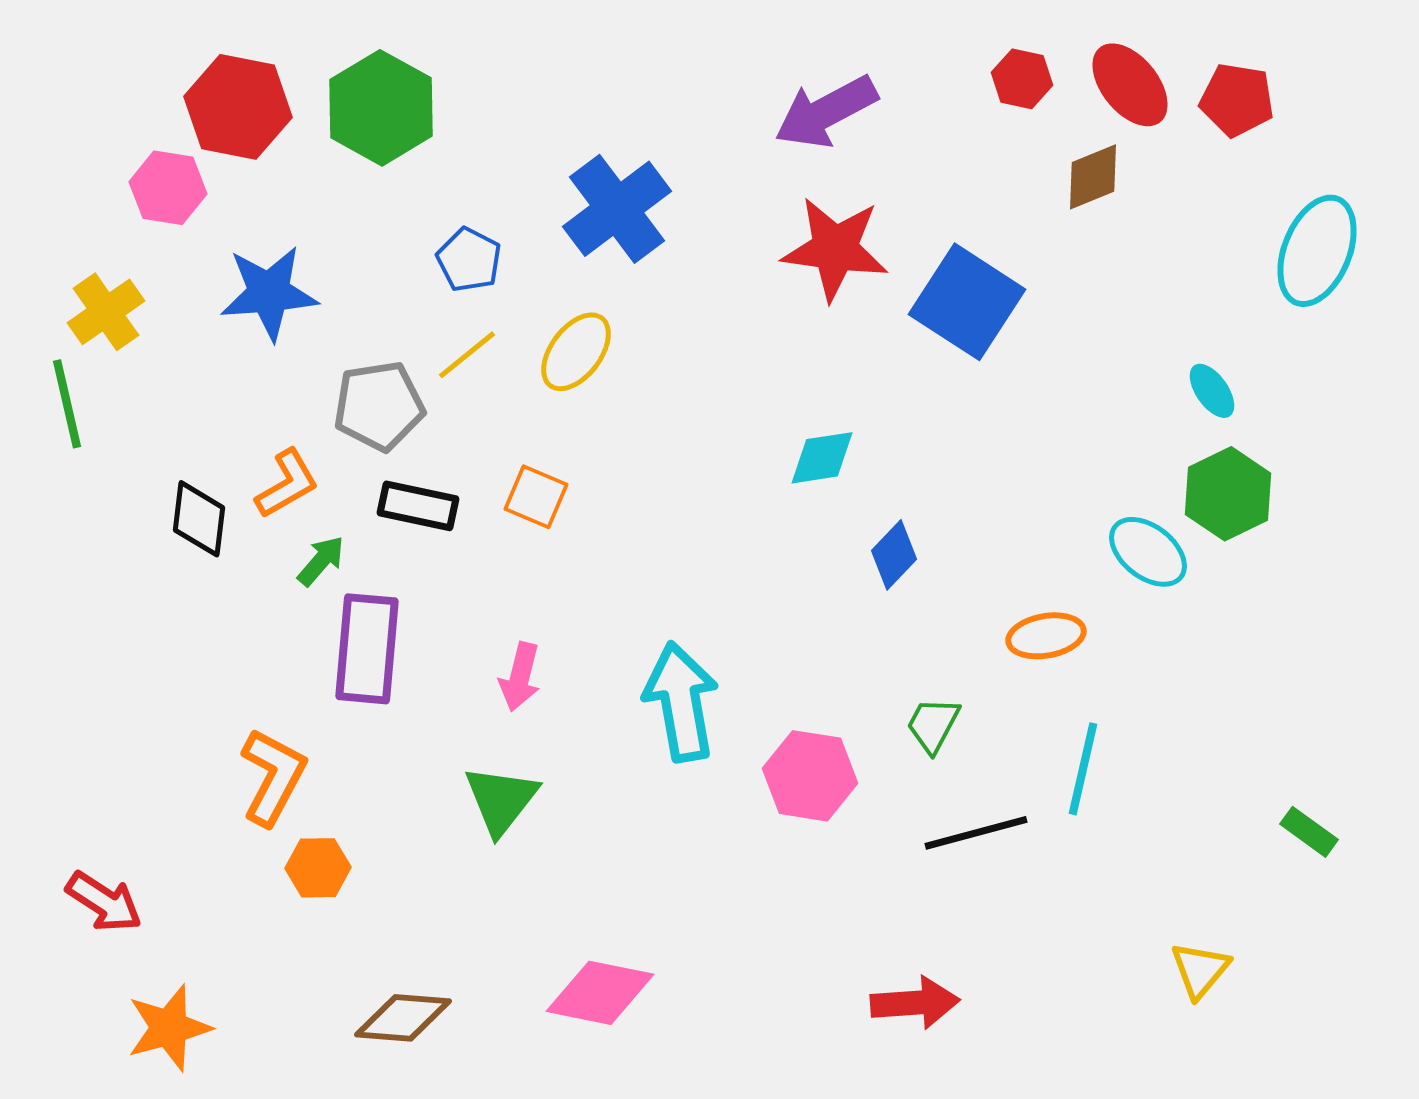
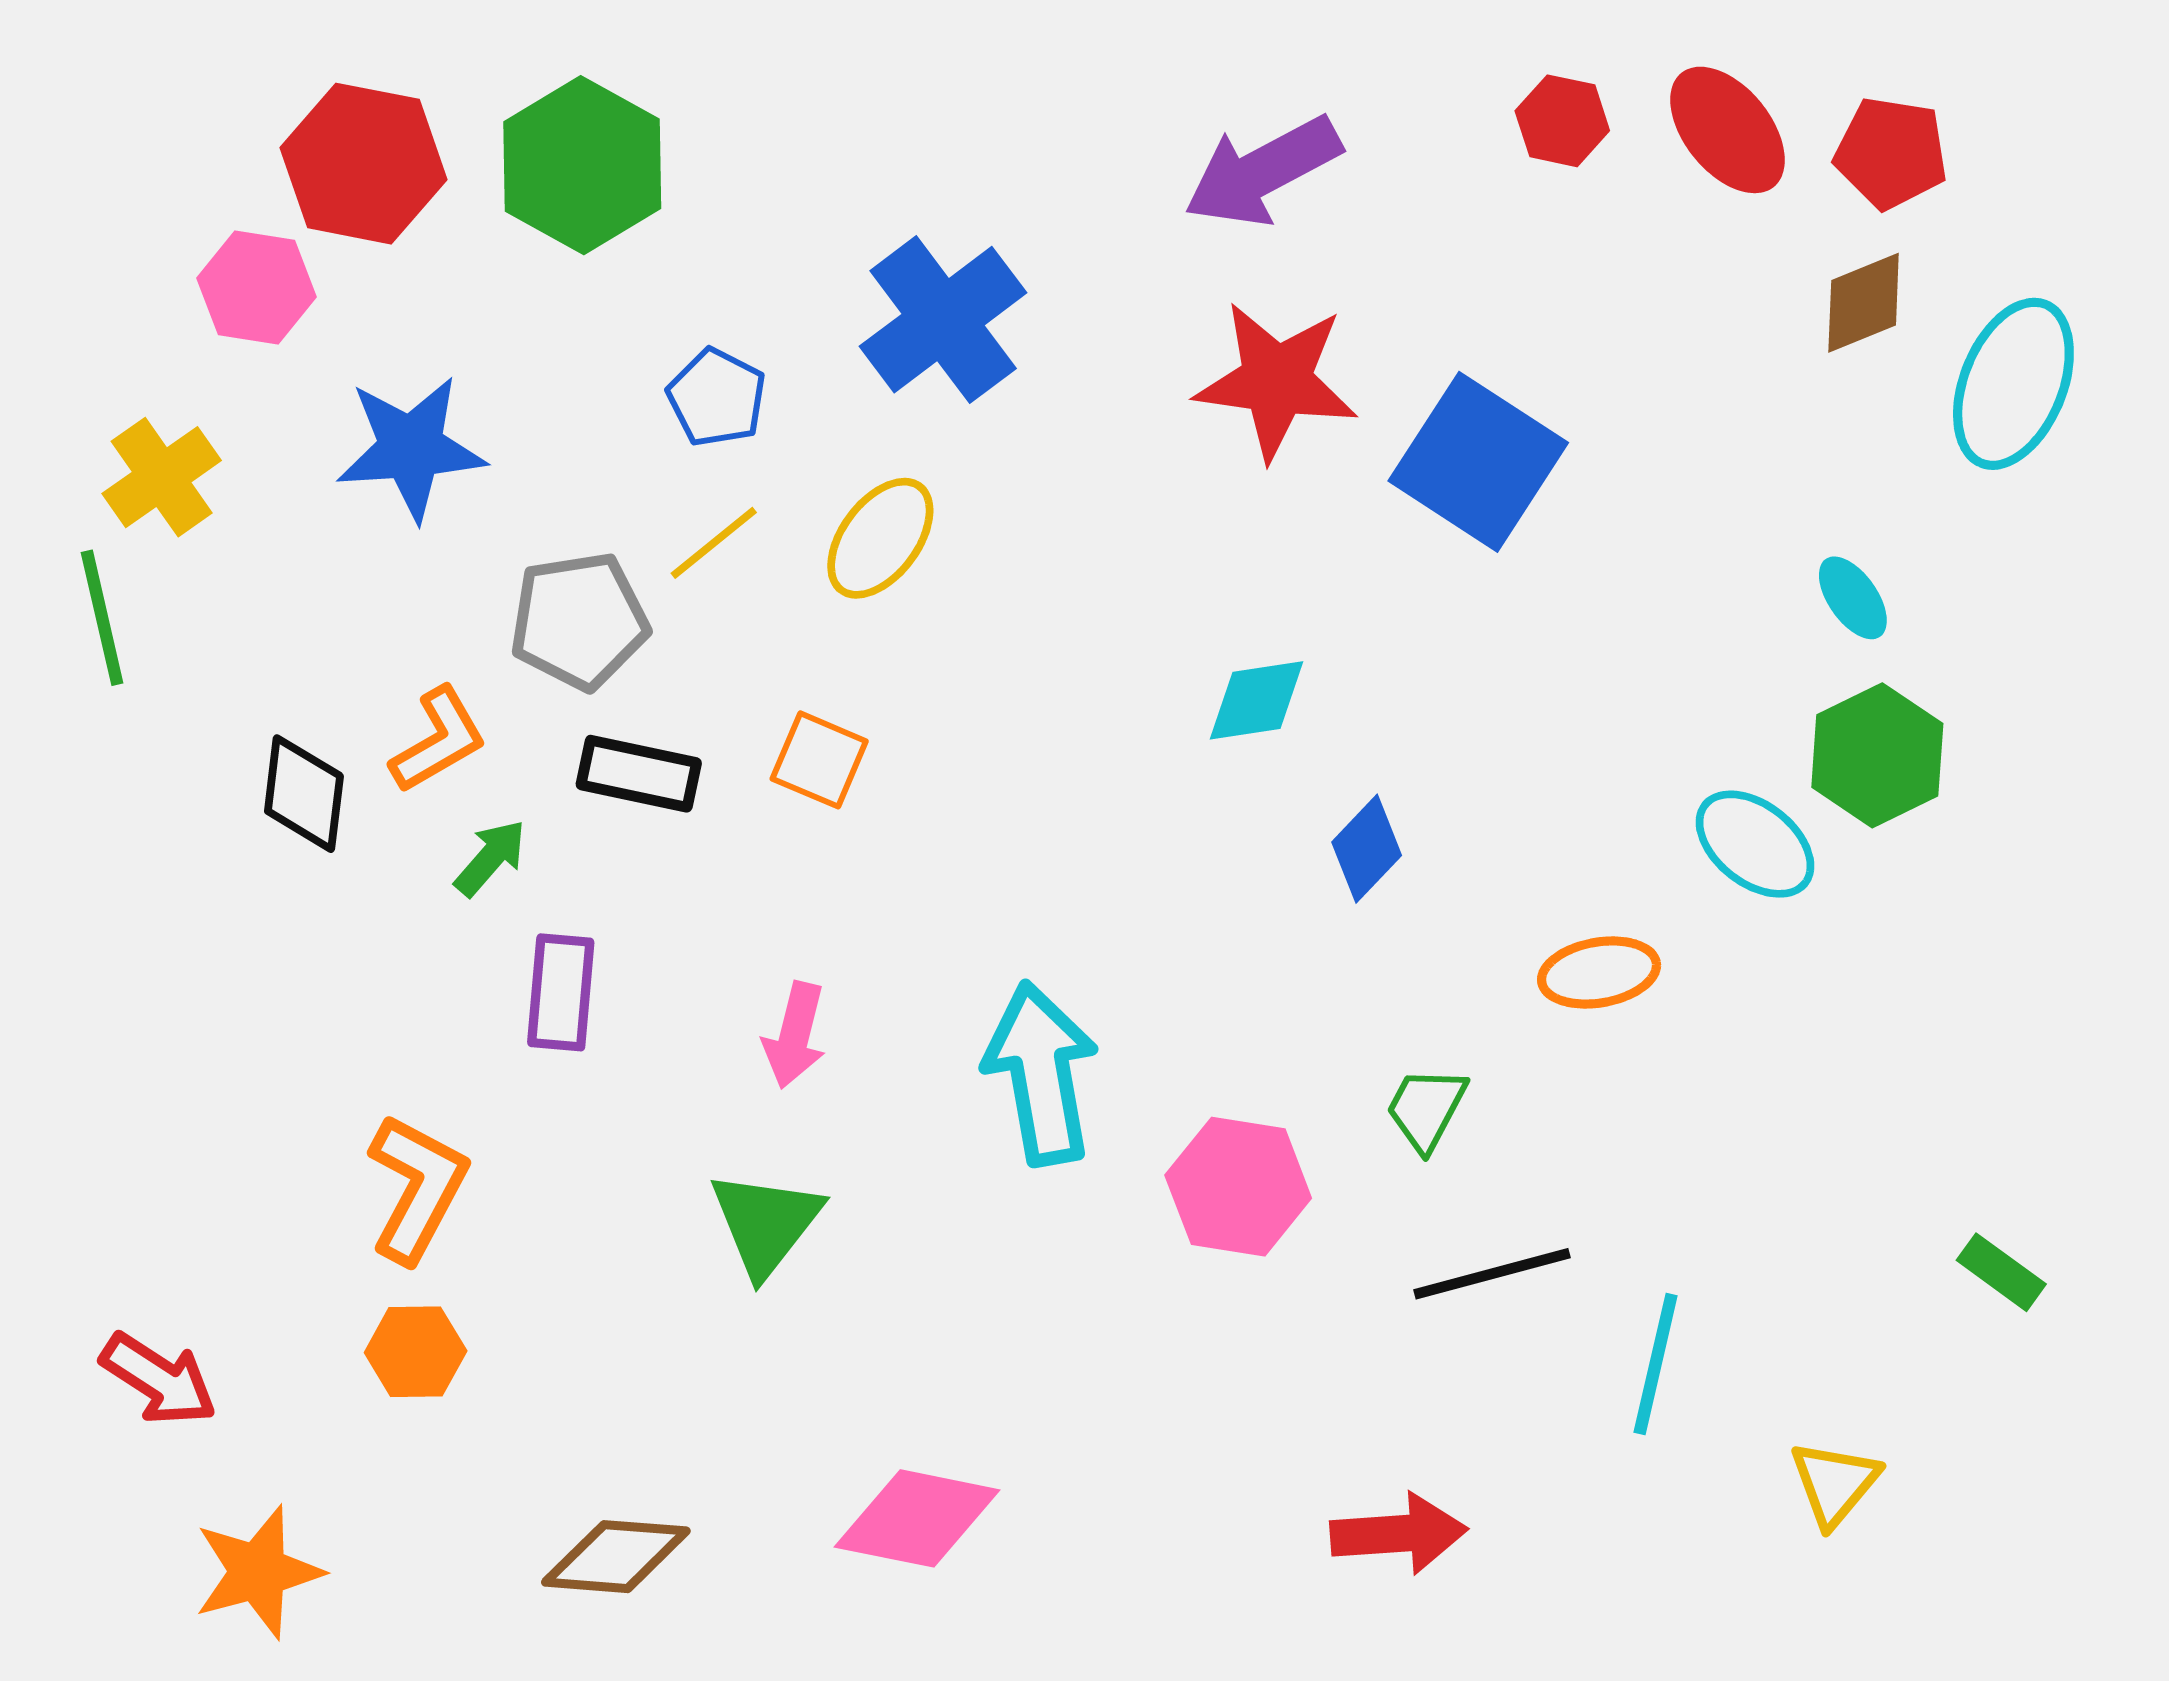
brown diamond: (1093, 177) -> (1864, 303), moved
purple rectangle: (367, 649) -> (561, 992), size x0.7
cyan line: (1083, 769) -> (1656, 1364), moved
orange hexagon: (318, 868) -> (416, 1352), moved

